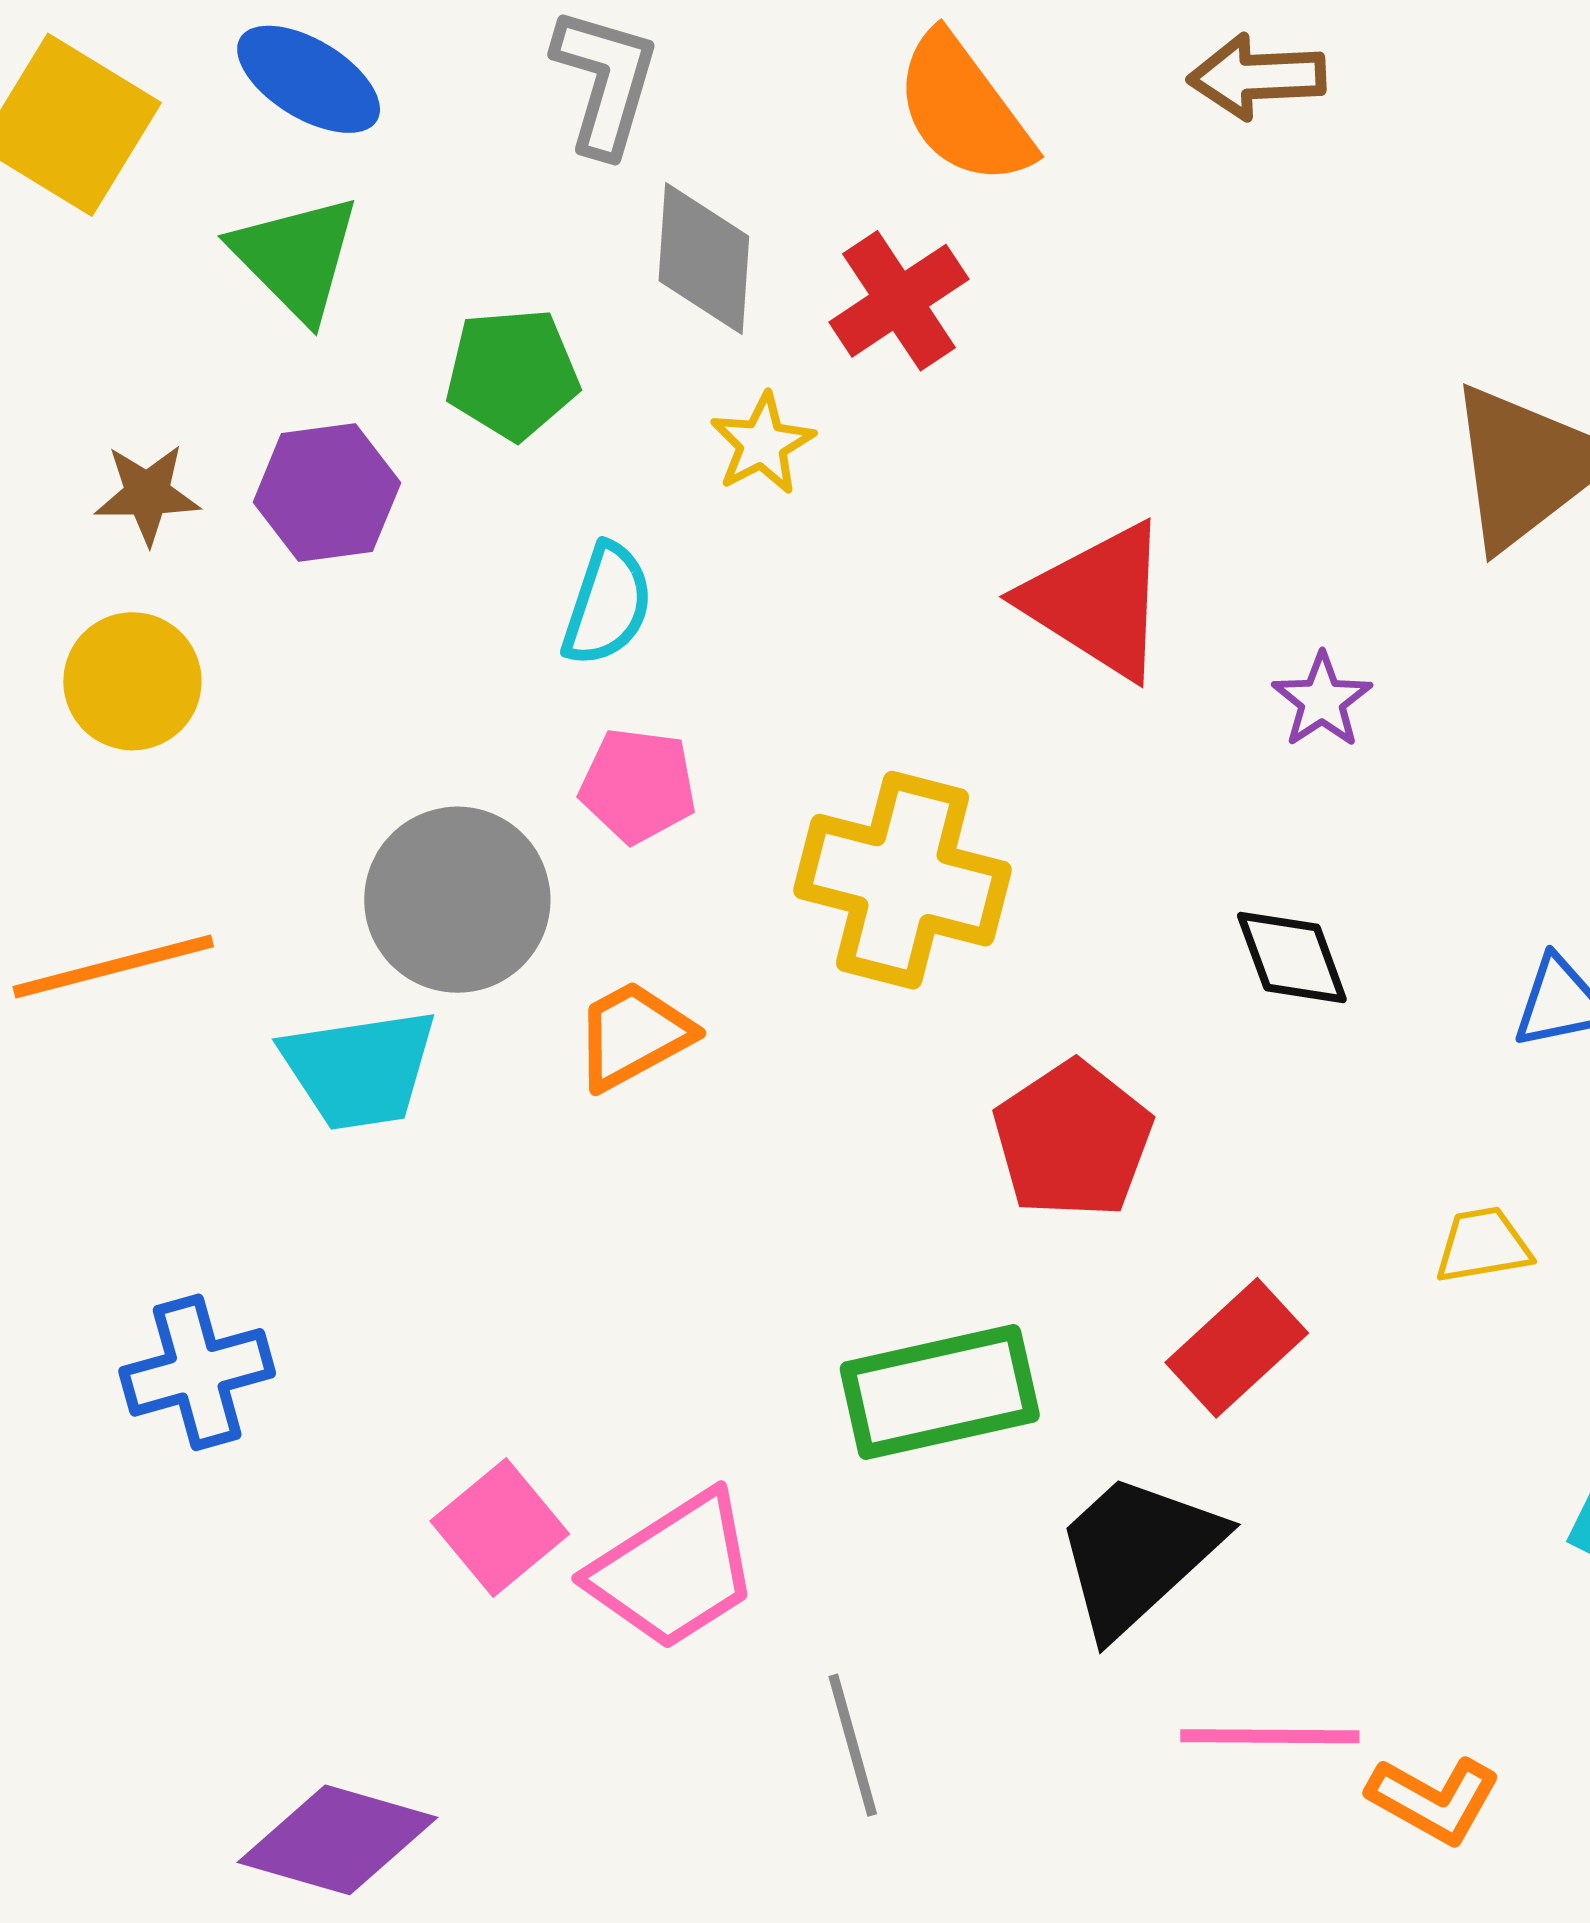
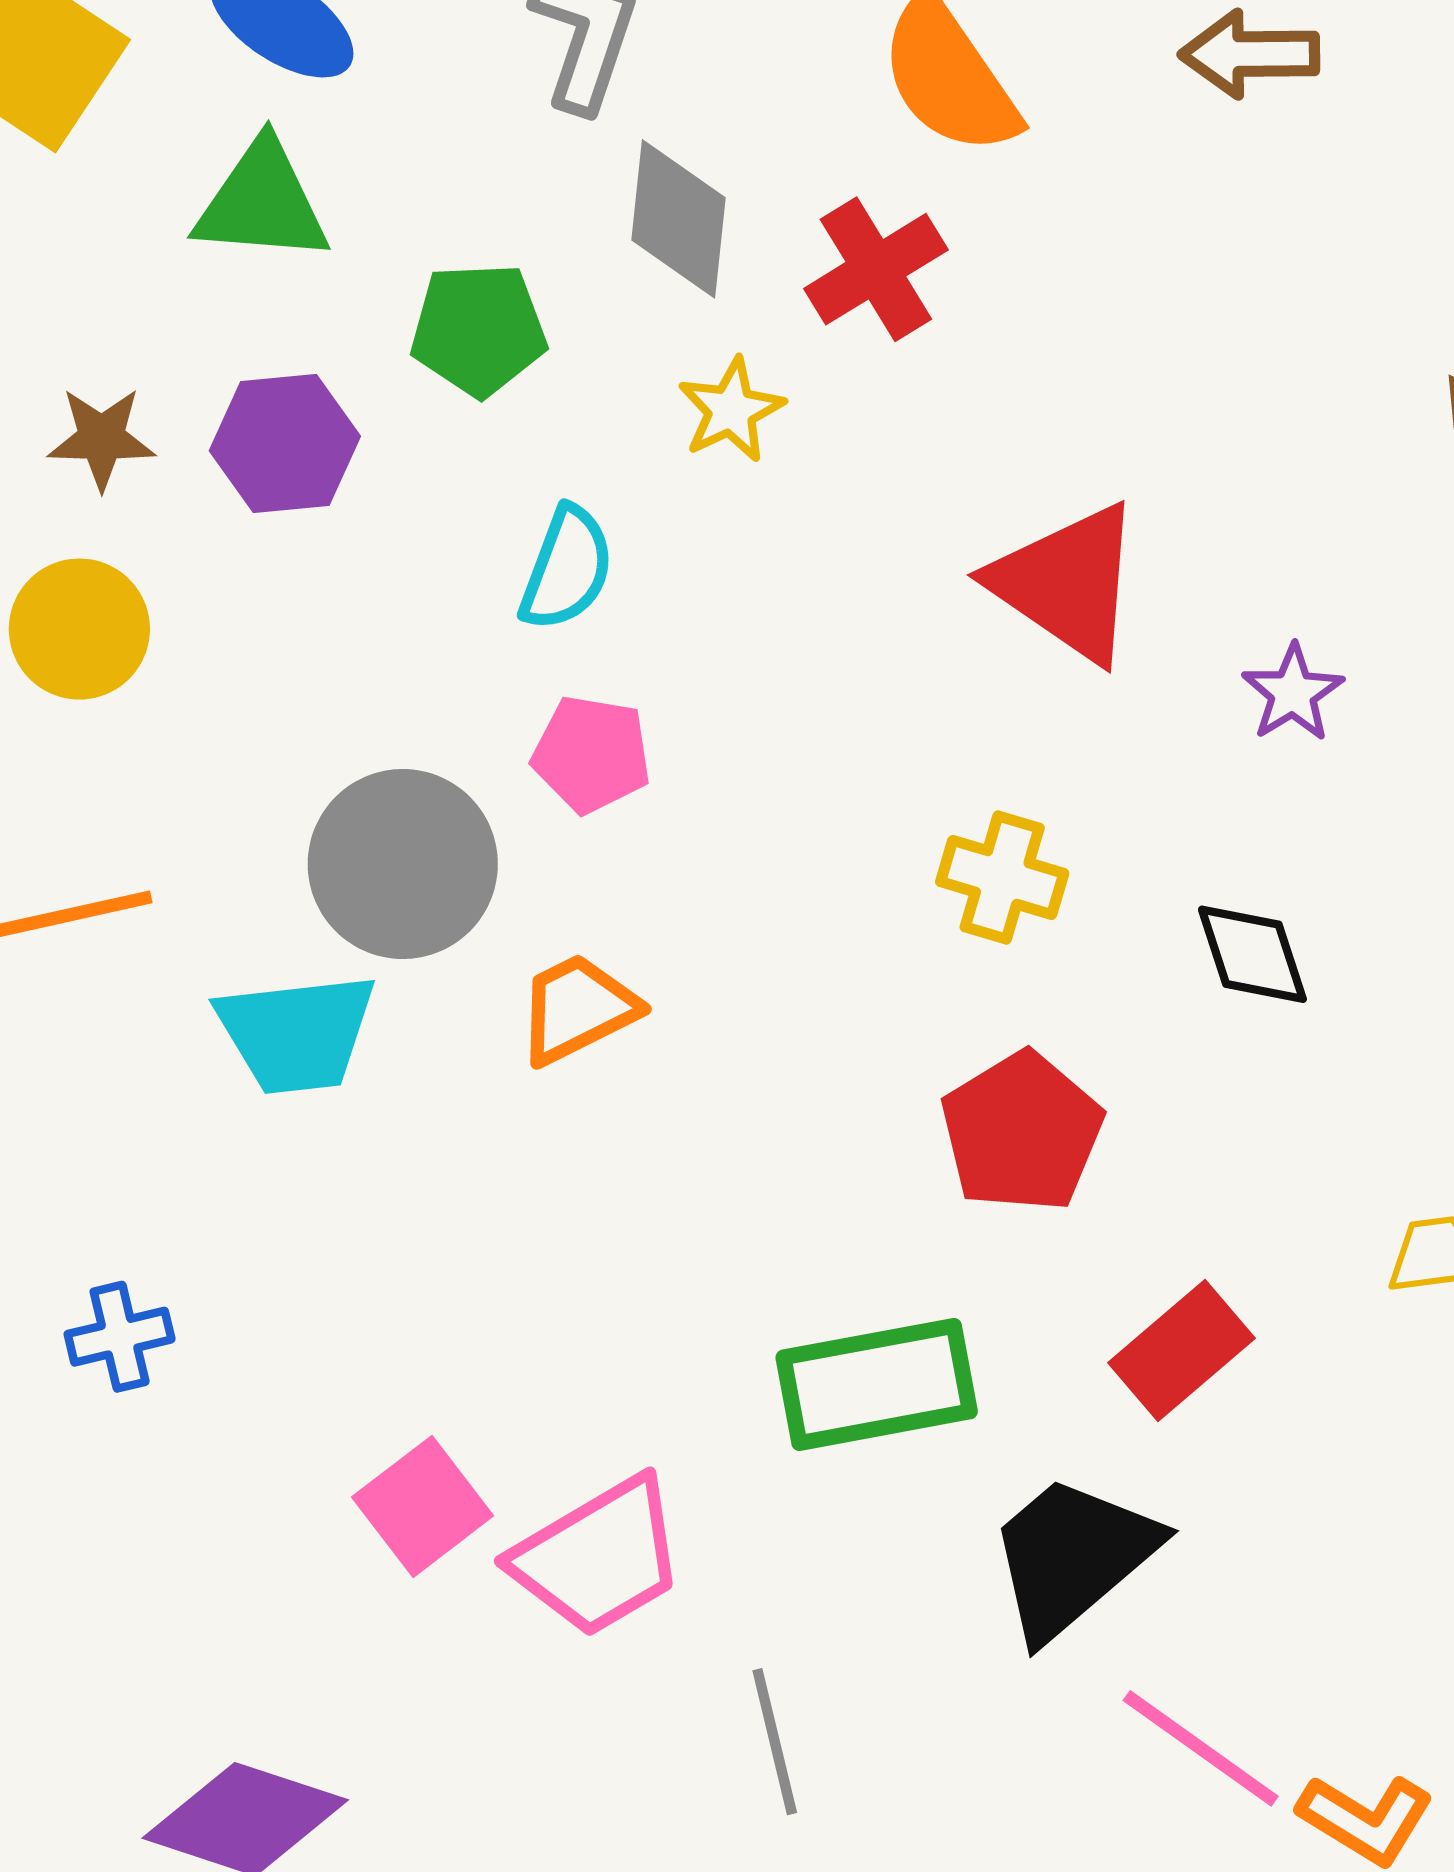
green triangle: (296, 257) -> (262, 202), turned -43
yellow cross: (903, 880) -> (1002, 877), moved, size x0.6
blue cross: (197, 1372) -> (120, 1337), size x0.7
pink line: (1270, 1736) -> (1201, 1748), turned 33

